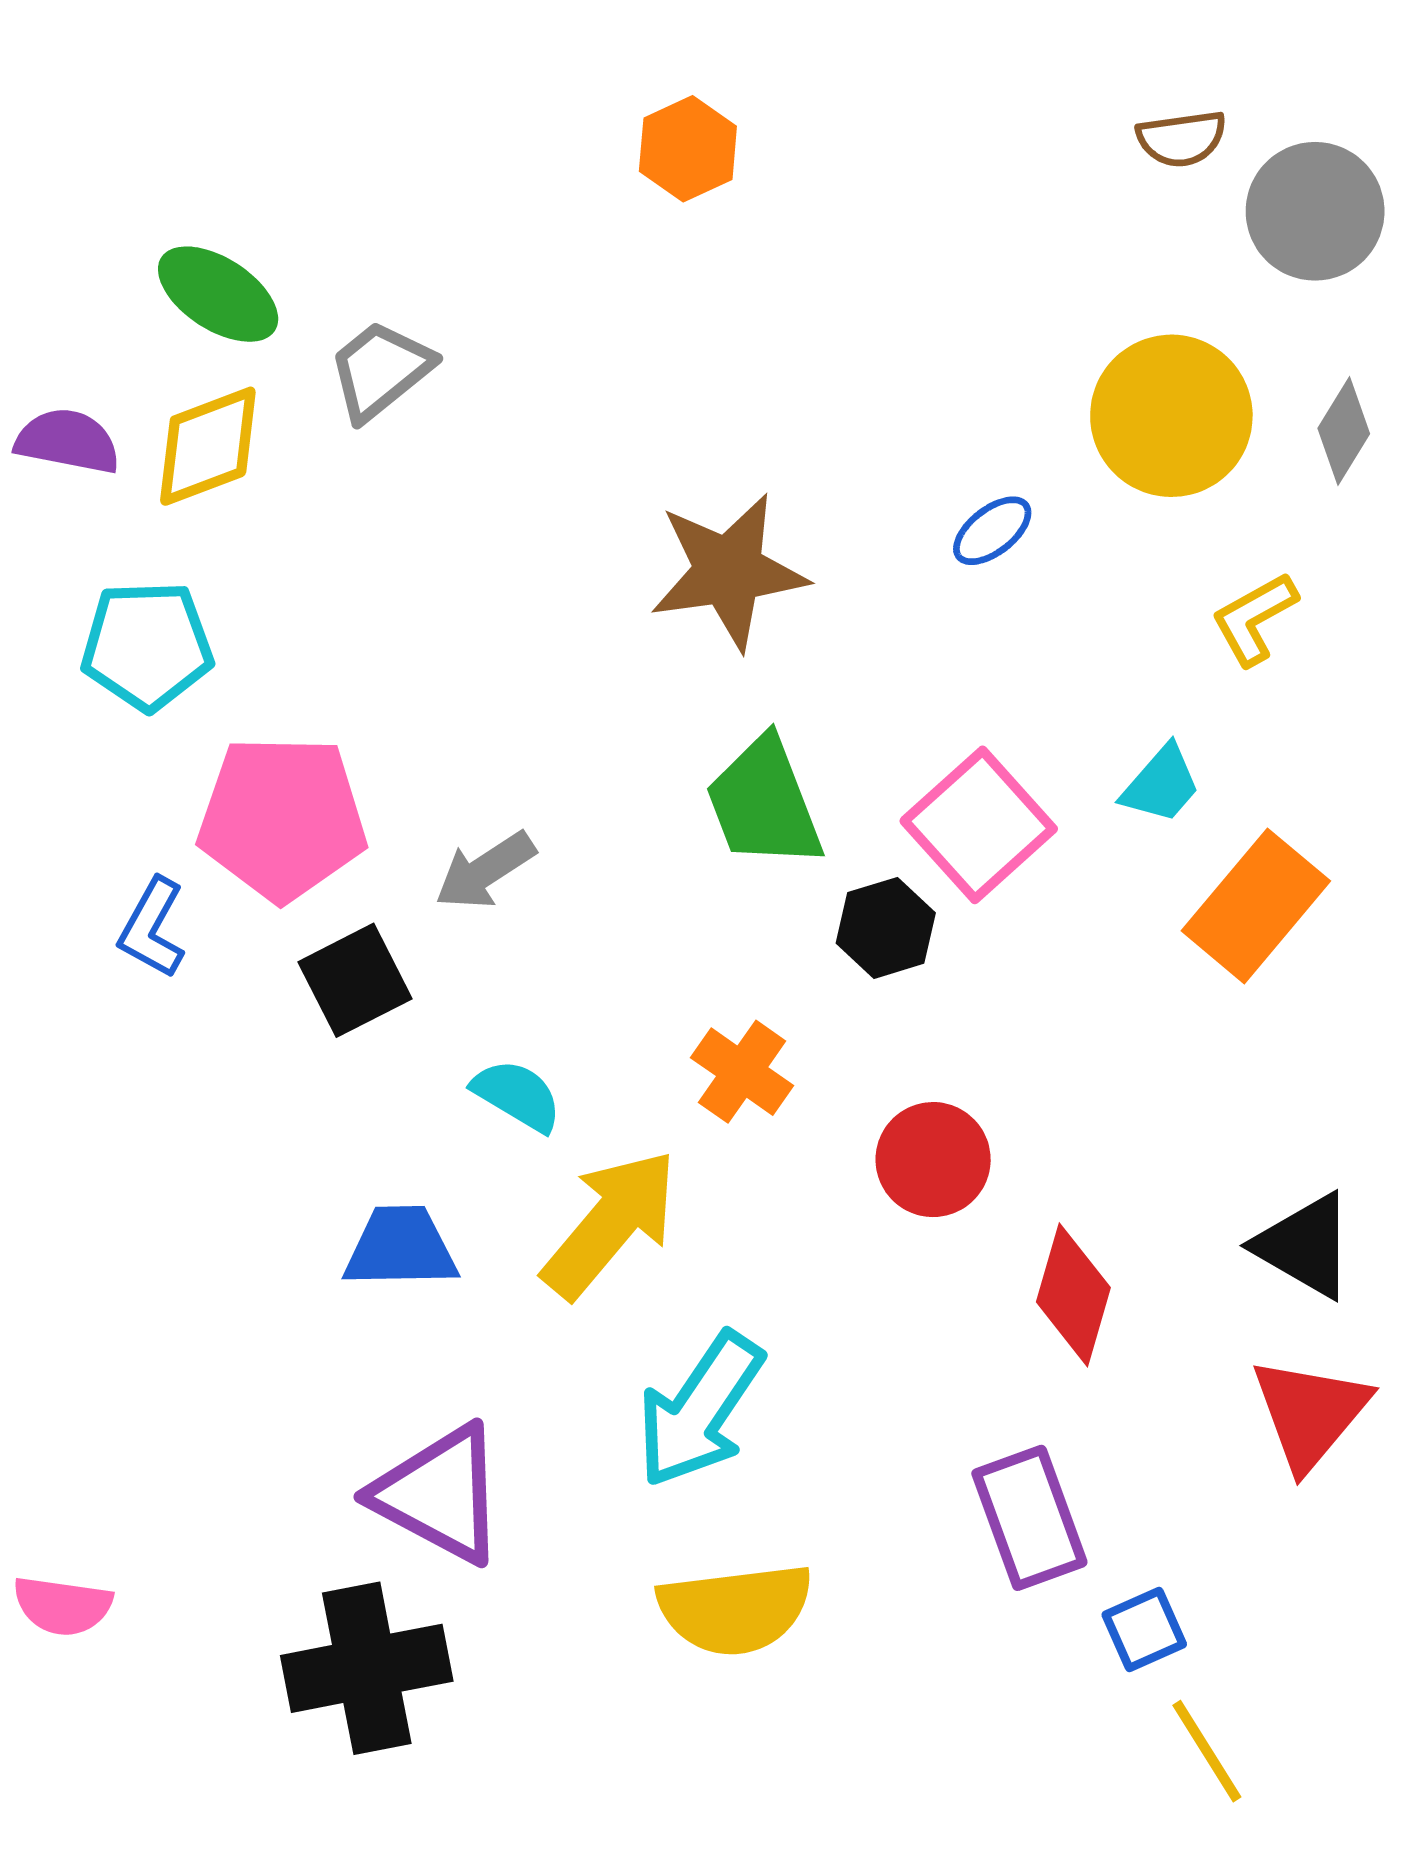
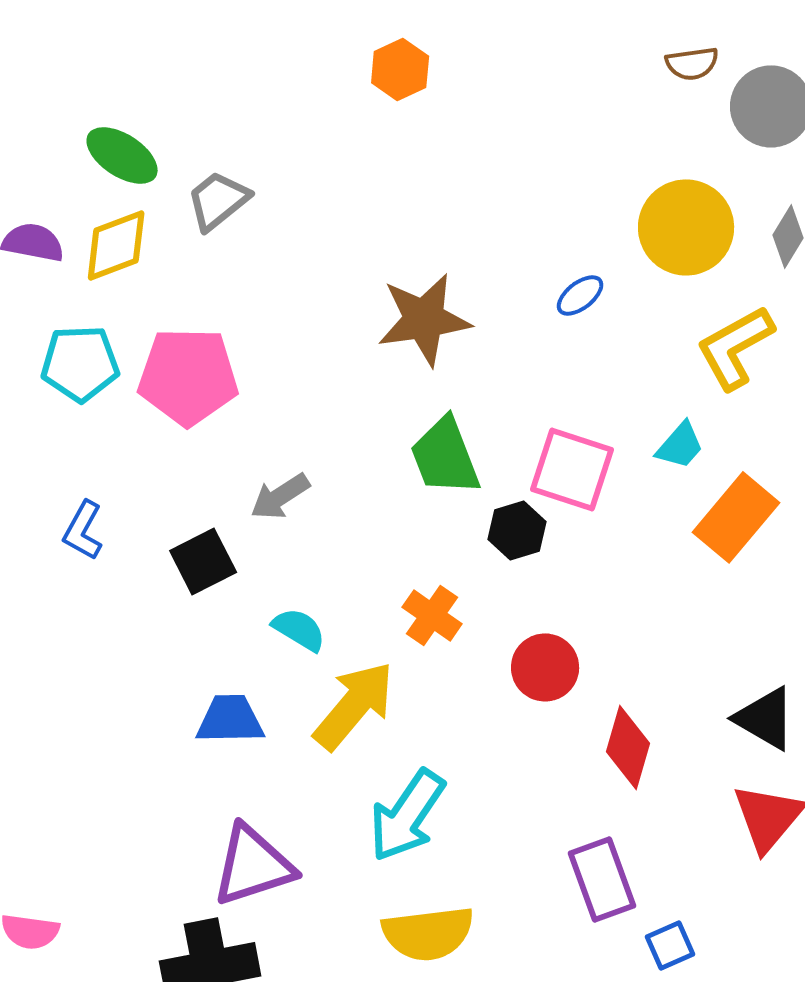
yellow L-shape: (1254, 619) -> (735, 347), size x1.5
pink pentagon: (282, 818) -> (188, 376), moved
pink square: (979, 825) -> (572, 469), turned -30
purple triangle: (439, 1494) -> (253, 865), turned -46

